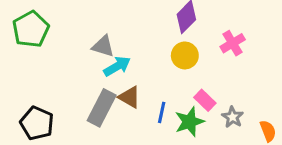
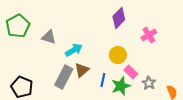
gray triangle: (103, 46) -> (49, 37), moved
yellow circle: (185, 55) -> (118, 55), moved
brown triangle: (129, 97) -> (82, 70), turned 49

